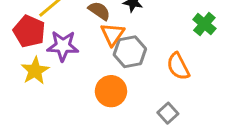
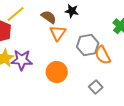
purple star: (63, 46) -> (22, 60), moved
gray hexagon: (130, 52) -> (88, 45), moved

